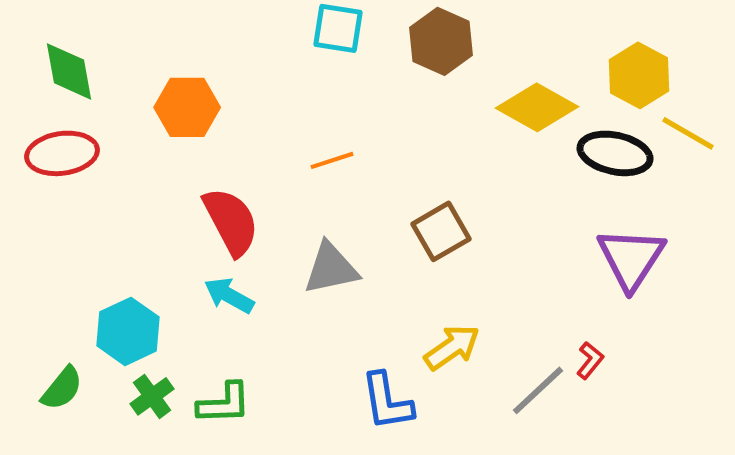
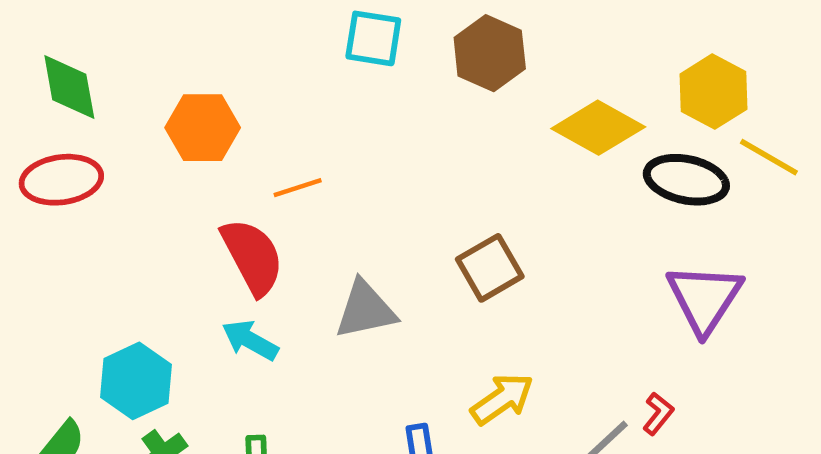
orange line: (332, 160) -> (298, 188), moved

